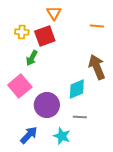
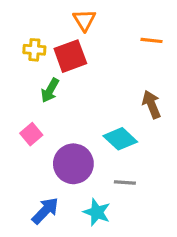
brown arrow: (97, 67) -> (151, 104), size x0.7
pink square: (20, 86) -> (31, 134), size x0.6
cyan diamond: (77, 89) -> (120, 139), turned 65

